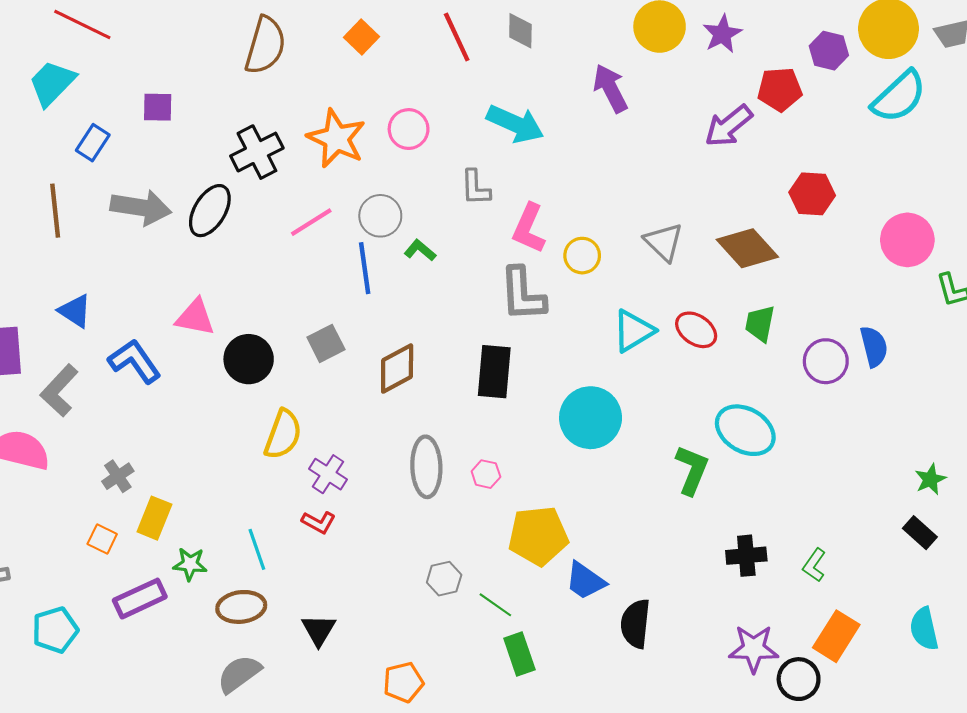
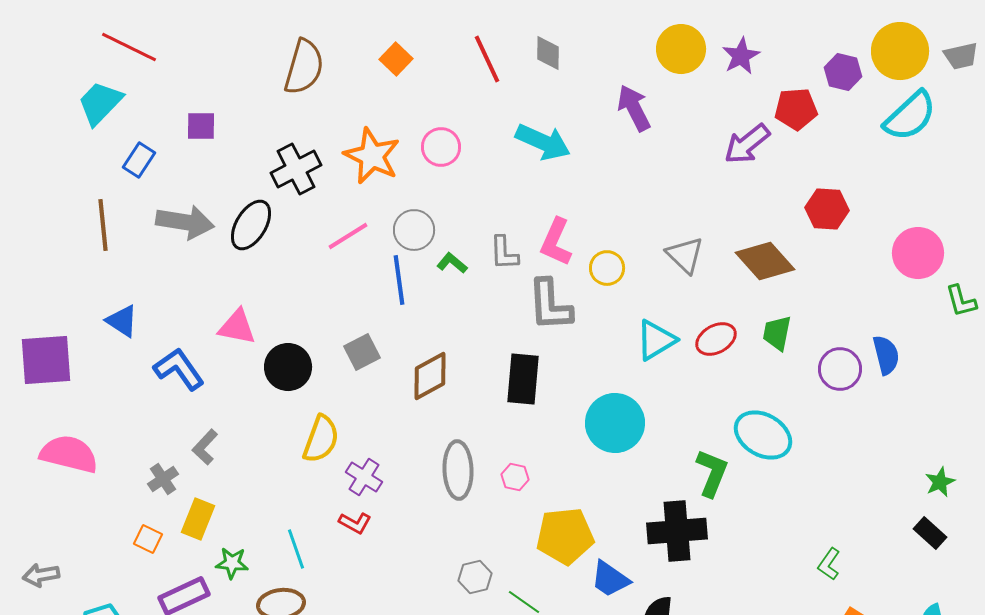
gray L-shape: (475, 188) -> (504, 253), moved
red ellipse: (696, 330) -> (716, 339), turned -63
gray L-shape: (59, 390) -> (205, 447), moved, size x0.7
black cross: (746, 556) -> (677, 531), moved, size x1.5

